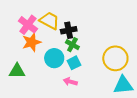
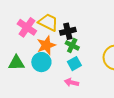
orange star: (32, 42) -> (46, 45), moved
cyan circle: (54, 58) -> (41, 62), moved
green triangle: (17, 71) -> (16, 63), moved

